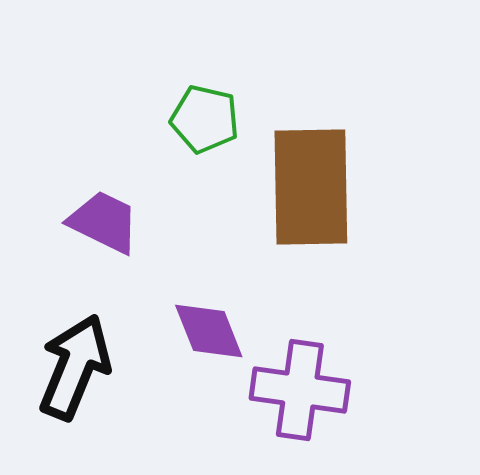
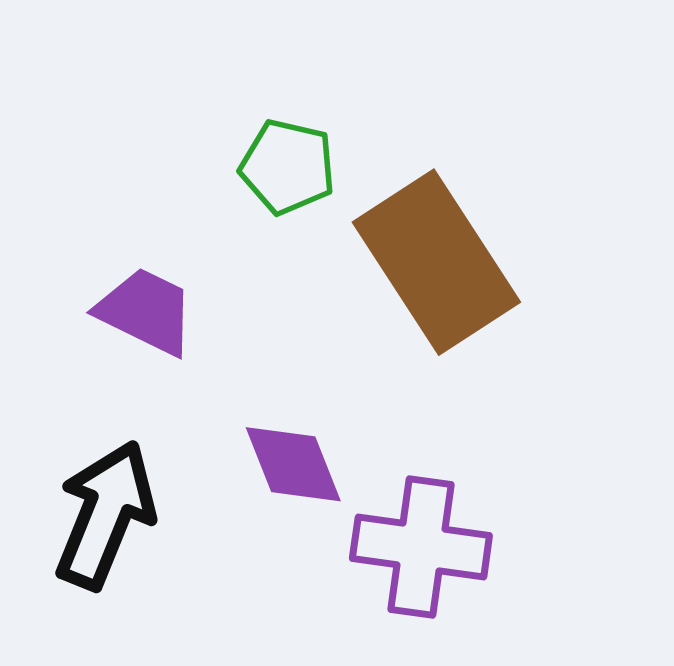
brown rectangle: (311, 187) -> (436, 262), turned -32

